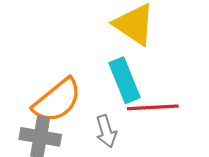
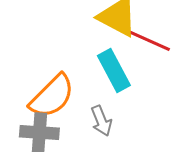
red line: (153, 107) -> (147, 40), moved, turned 33

